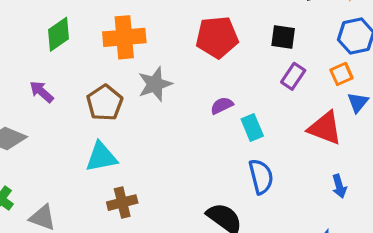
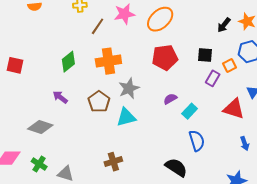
orange square: (341, 74) -> (229, 65), moved
cyan rectangle: (252, 127) -> (190, 111), turned 70
cyan triangle: (101, 157) -> (126, 117), moved

